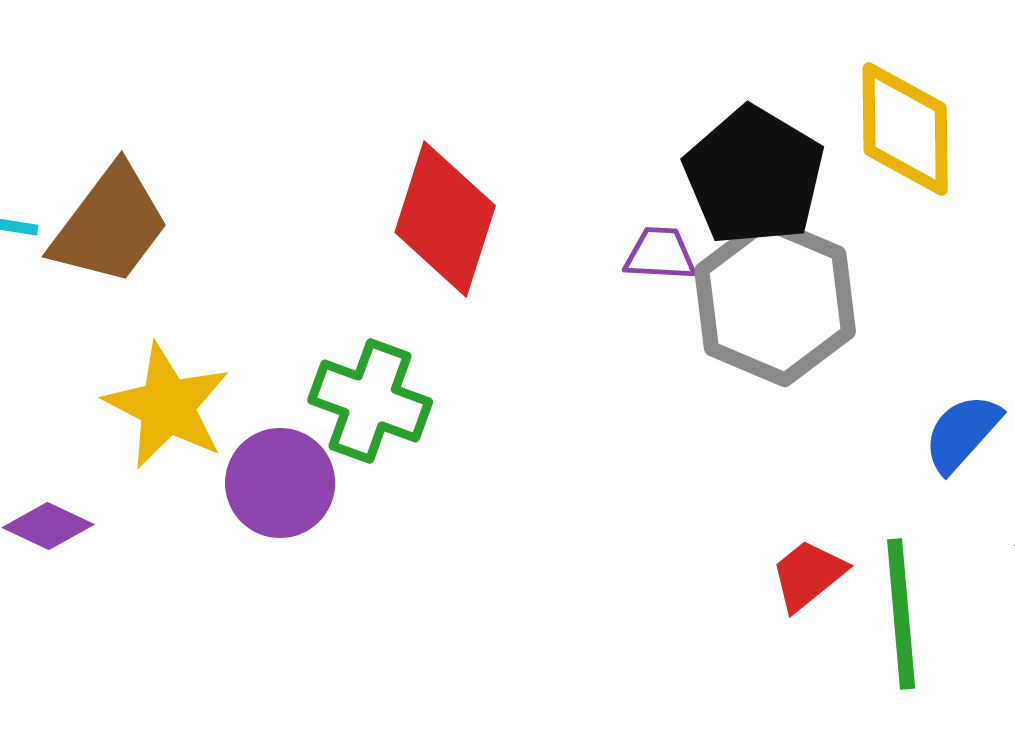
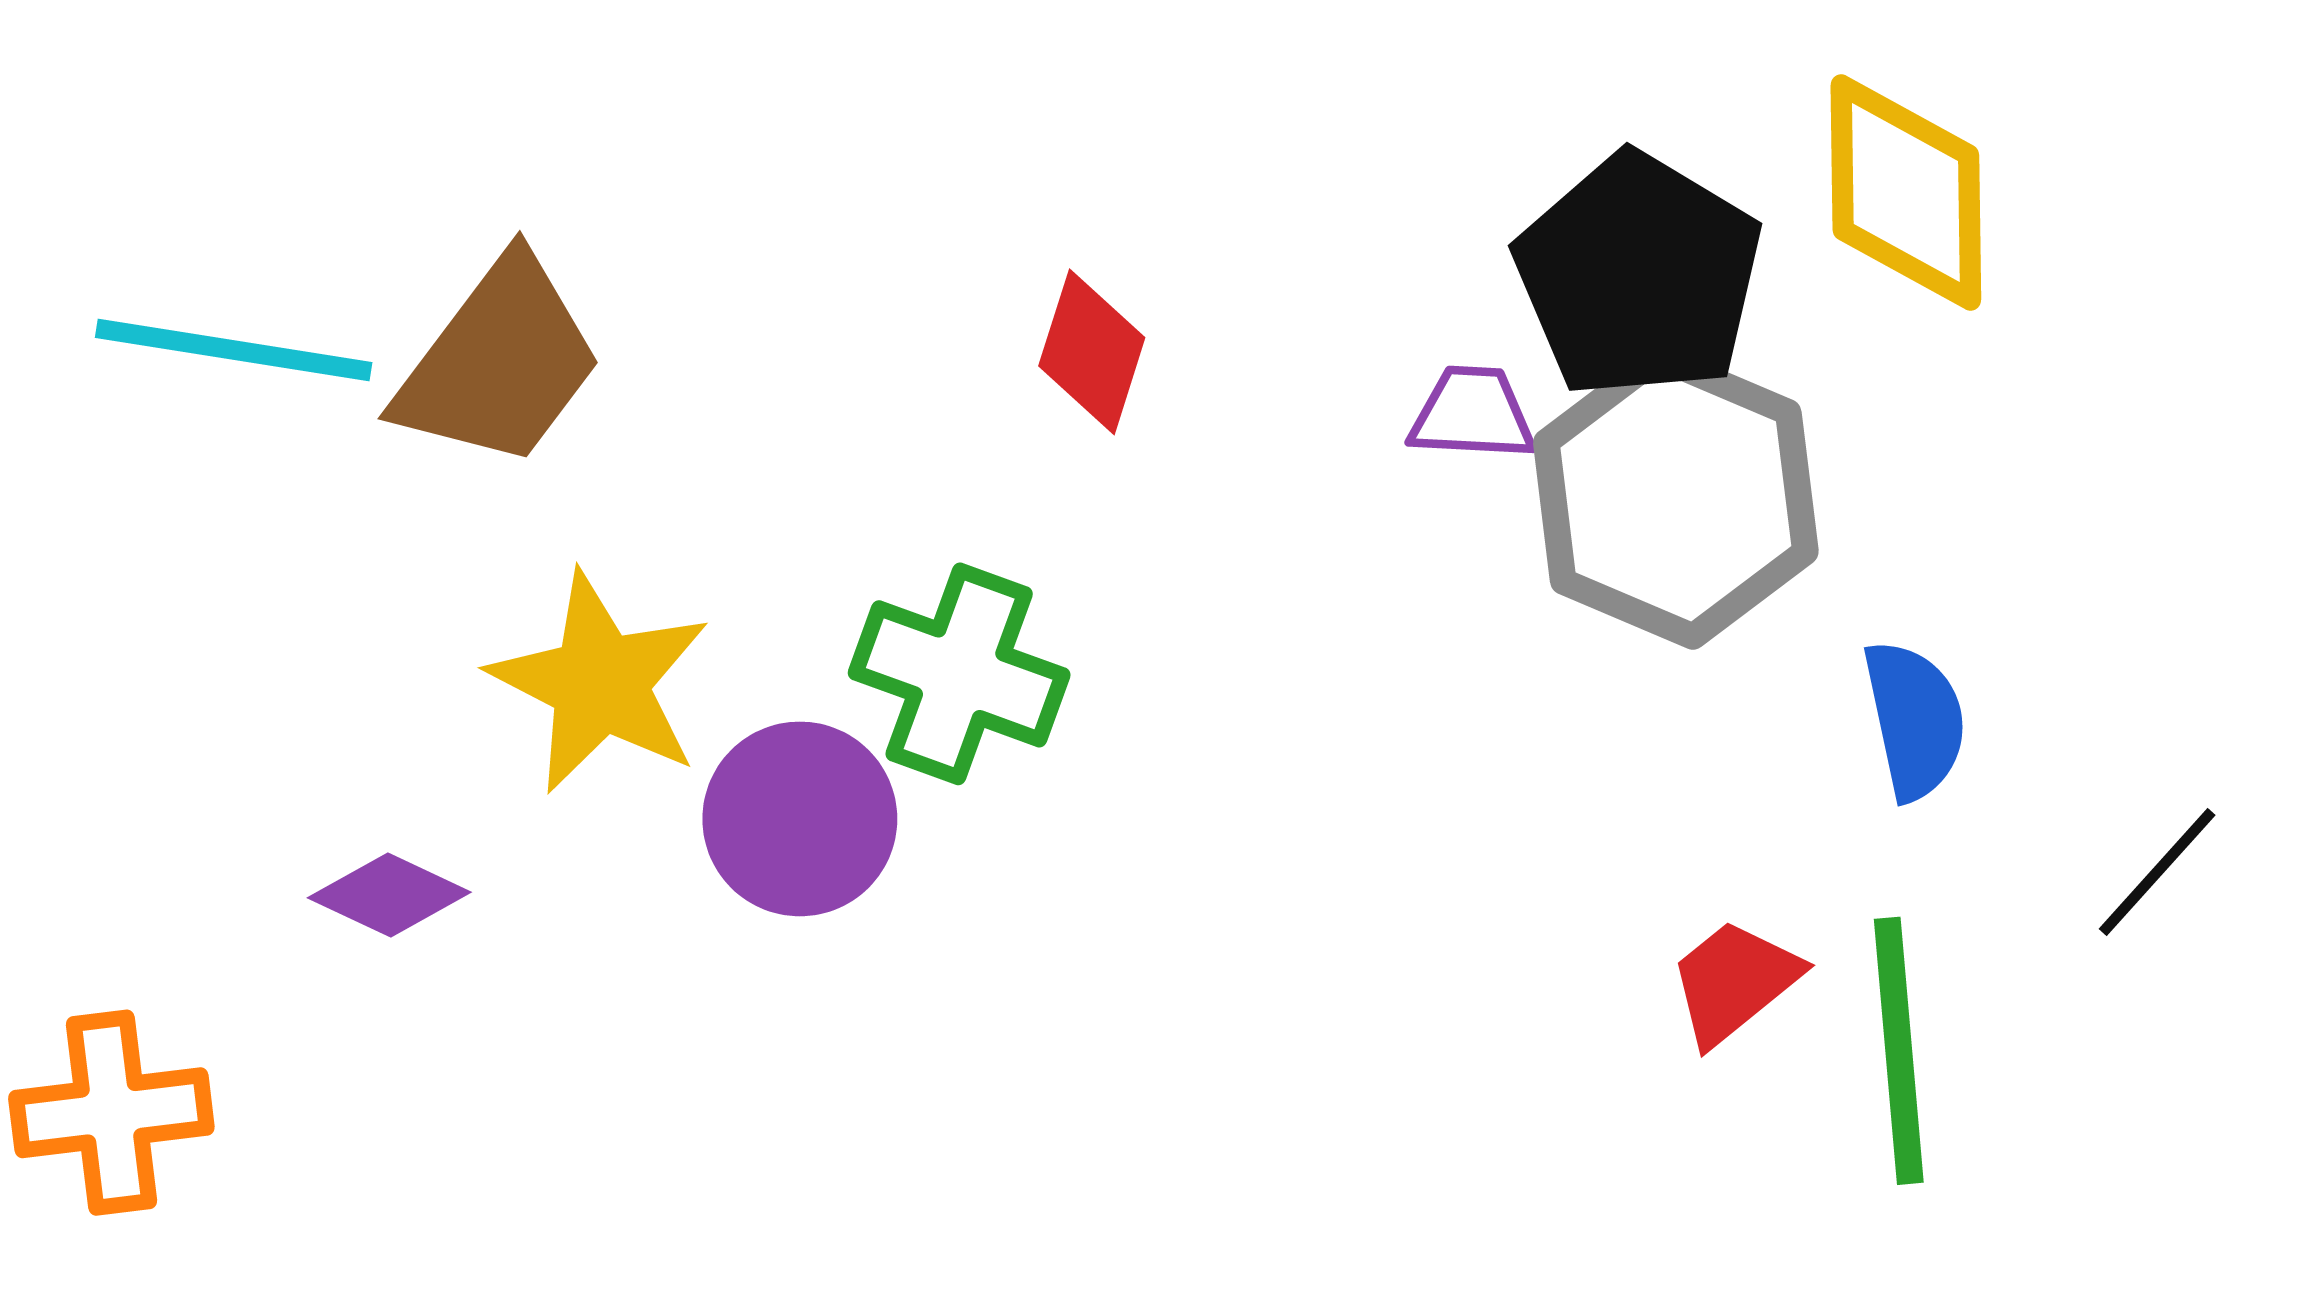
red diamond: (445, 219) -> (1092, 352), size x0.6
blue semicircle: (962, 433) -> (1915, 720), moved, turned 126

